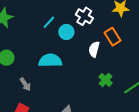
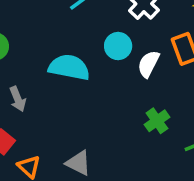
cyan circle: (66, 32) -> (118, 46), moved

